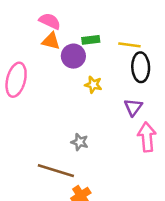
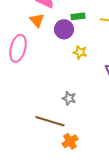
orange triangle: (51, 41) -> (37, 20), moved, turned 35

